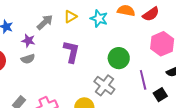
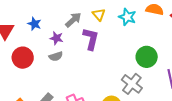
yellow triangle: (70, 16) -> (99, 15), turned -40
purple L-shape: (71, 52) -> (91, 39), moved

